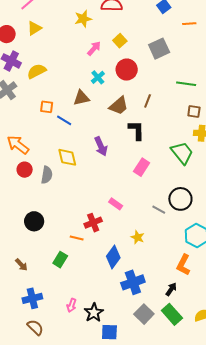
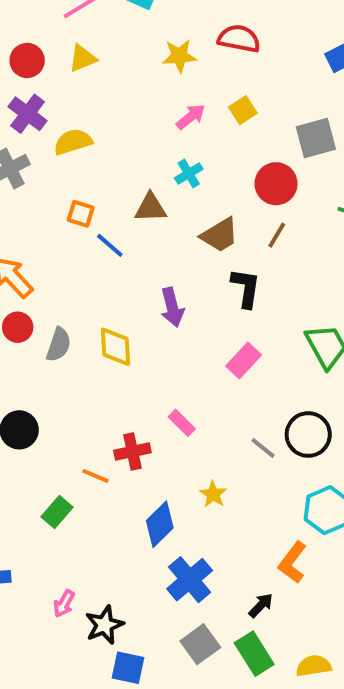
red circle: (127, 70) -> (276, 184), moved
yellow diamond: (67, 157) -> (115, 347), moved
blue cross: (133, 282) -> (190, 580), turned -30

